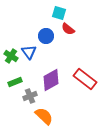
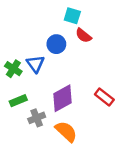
red rectangle: (85, 79) -> (104, 97), size x0.7
orange semicircle: (44, 116) -> (66, 131), moved

